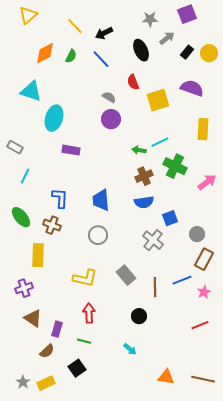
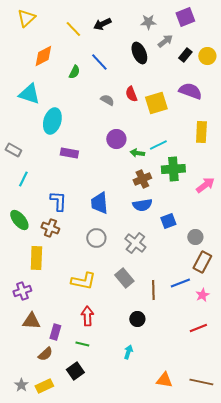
black arrow: (104, 33) -> (102, 24), moved
green semicircle: (71, 56) -> (74, 72), moved
red semicircle: (133, 82) -> (131, 94), moved
purple circle: (111, 119) -> (116, 139), moved
green cross: (175, 166) -> (173, 169), turned -30
gray cross: (153, 240) -> (135, 243), moved
brown triangle: (33, 318) -> (31, 321), turned -30
cyan arrow: (130, 349) -> (128, 352), turned -112

